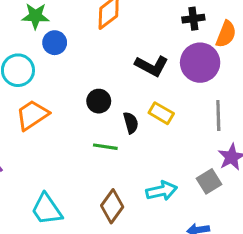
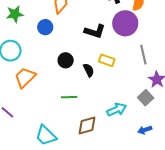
blue circle: (55, 43) -> (45, 27), moved
green line: (105, 147) -> (69, 97), moved
brown diamond: (112, 206) -> (87, 126), turned 50

